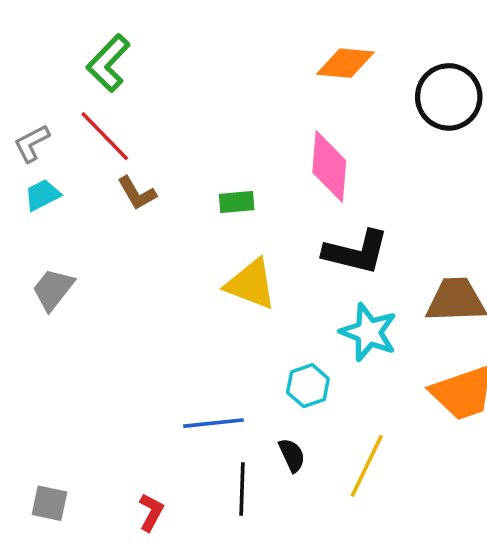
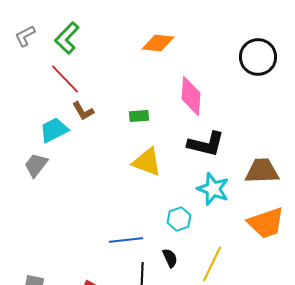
orange diamond: (345, 63) -> (158, 43), moved
gray L-shape: (32, 143) -> (25, 36), moved
cyan trapezoid: (42, 195) -> (54, 130), moved, size x1.4

